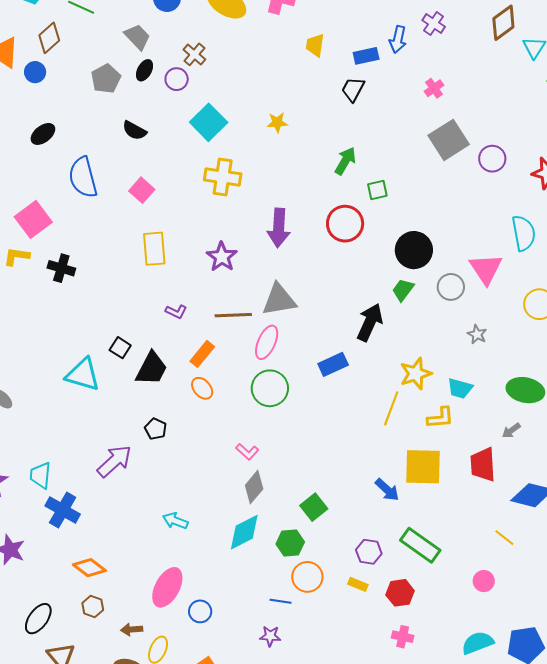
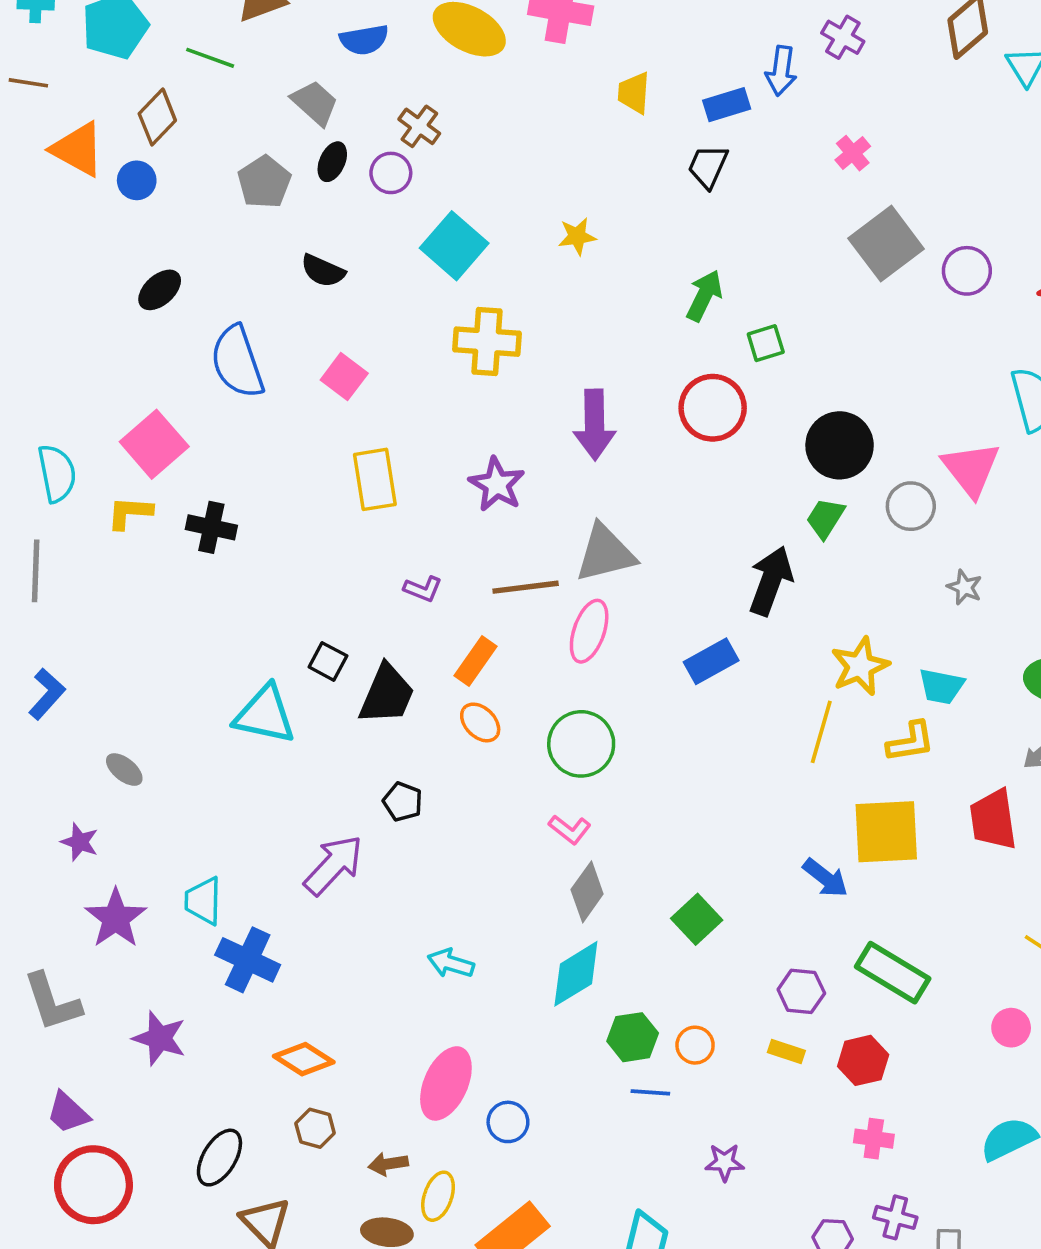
green circle: (270, 388) -> (581, 744), moved
green hexagon: (290, 543) -> (633, 1037), moved
orange circle: (307, 577) -> (695, 1045), size x0.7
purple star: (270, 636) -> (725, 1162), moved

